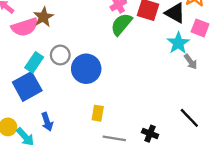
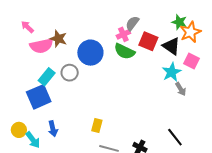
brown star: (44, 17) -> (58, 39), turned -30
green semicircle: (121, 24) -> (124, 51), turned -110
blue circle: (86, 69) -> (90, 53), moved

